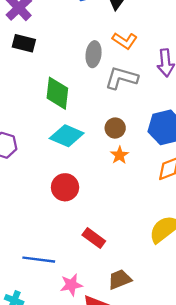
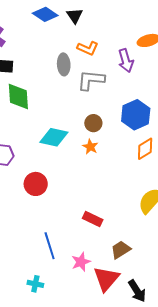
green diamond: (57, 93) -> (18, 96), moved
orange star: (120, 155) -> (90, 147), moved
red circle: (65, 187) -> (36, 184), moved
blue line: (39, 260) -> (50, 246), turned 76

